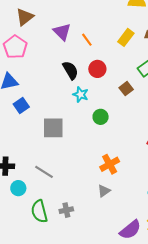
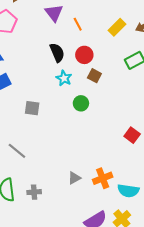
brown square: (126, 89) -> (94, 76), moved, turned -32
gray square: (53, 128) -> (32, 108), size x0.7
orange cross: (110, 164) -> (103, 178), moved

